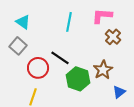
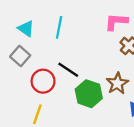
cyan line: (69, 22) -> (59, 27), moved

